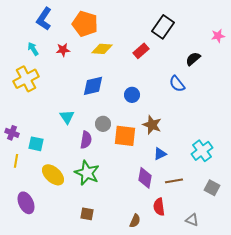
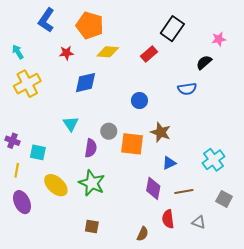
pink star: (218, 36) -> (219, 39), moved
cyan arrow: (33, 49) -> (18, 52), moved
blue semicircle: (177, 84) -> (187, 89), turned -60
blue diamond: (93, 86) -> (85, 83), moved
purple ellipse: (26, 203) -> (22, 202), moved
gray triangle: (192, 220) -> (199, 222), moved

